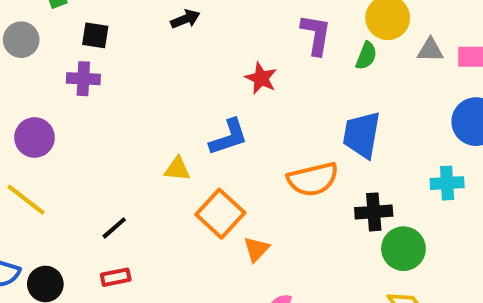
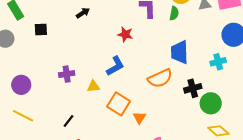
purple cross: (83, 79) -> (67, 74), moved
cyan cross: (447, 183) -> (218, 62), moved

